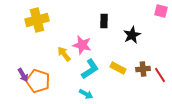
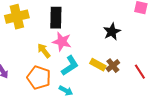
black rectangle: (104, 21) -> (56, 18), moved, size x1.5
brown cross: (143, 69) -> (113, 66), moved, turned -32
orange pentagon: (38, 81) -> (39, 78), moved

